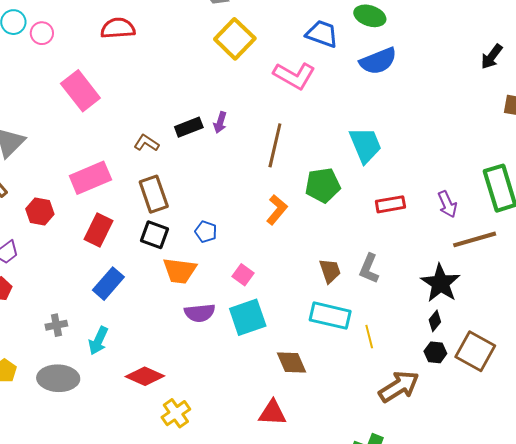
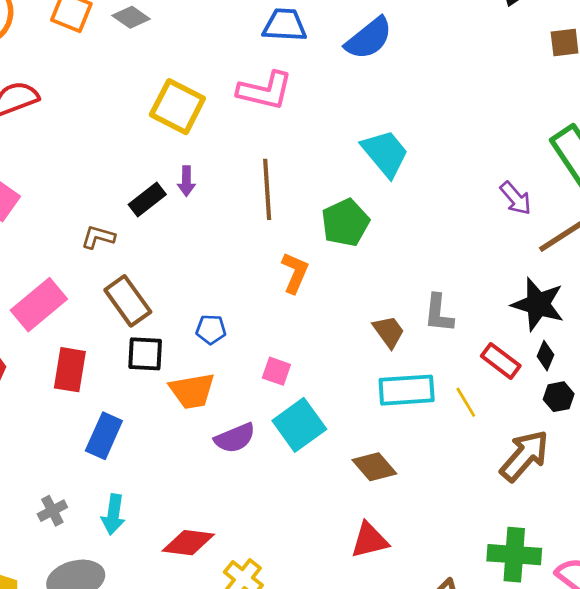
yellow square: (235, 39) -> (177, 107), moved
red rectangle: (390, 204) -> (501, 361), moved, turned 64

